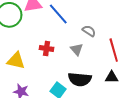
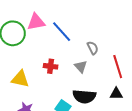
gray semicircle: (89, 31) -> (93, 48), turned 32

